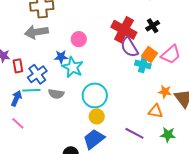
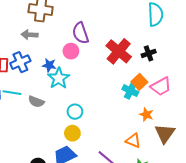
gray arrow: (36, 32) -> (30, 35), size x0.7
purple semicircle: (129, 47) -> (80, 33), moved
blue cross: (37, 74) -> (20, 62), moved
orange star: (165, 92) -> (146, 115), moved
cyan circle: (95, 95) -> (75, 112), size x0.6

